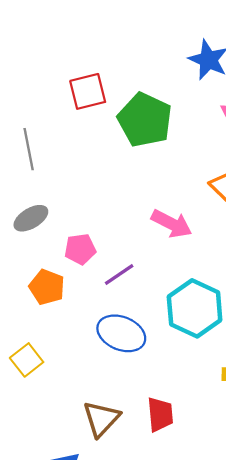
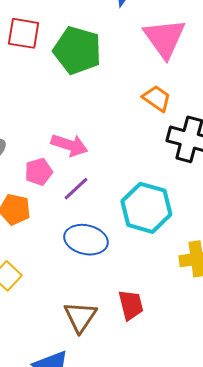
red square: (88, 91) -> (24, 33), turned 32
pink arrow: (172, 224) -> (69, 145), moved

